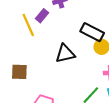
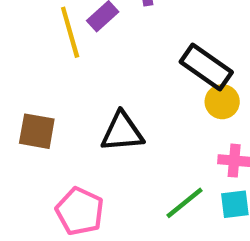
black triangle: (65, 54) -> (122, 132), moved

